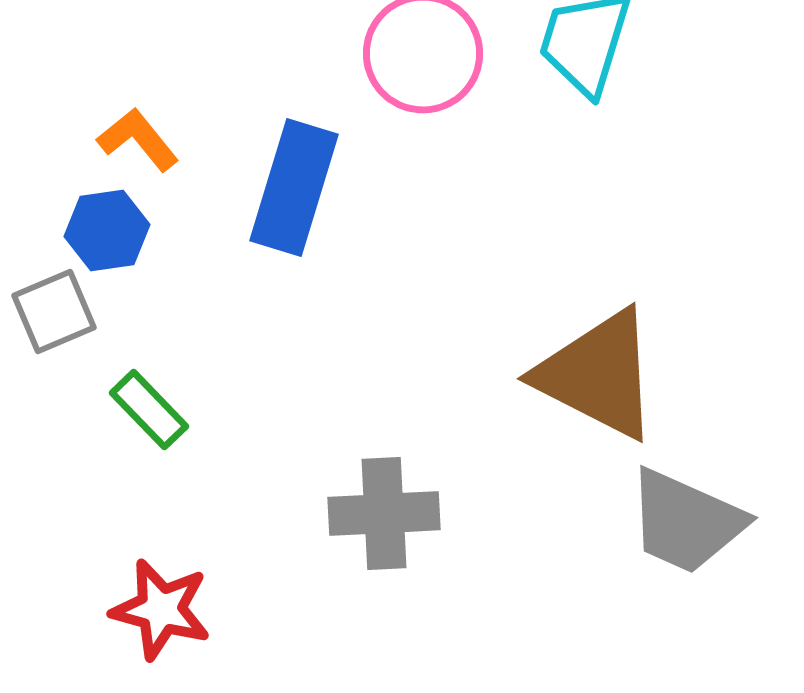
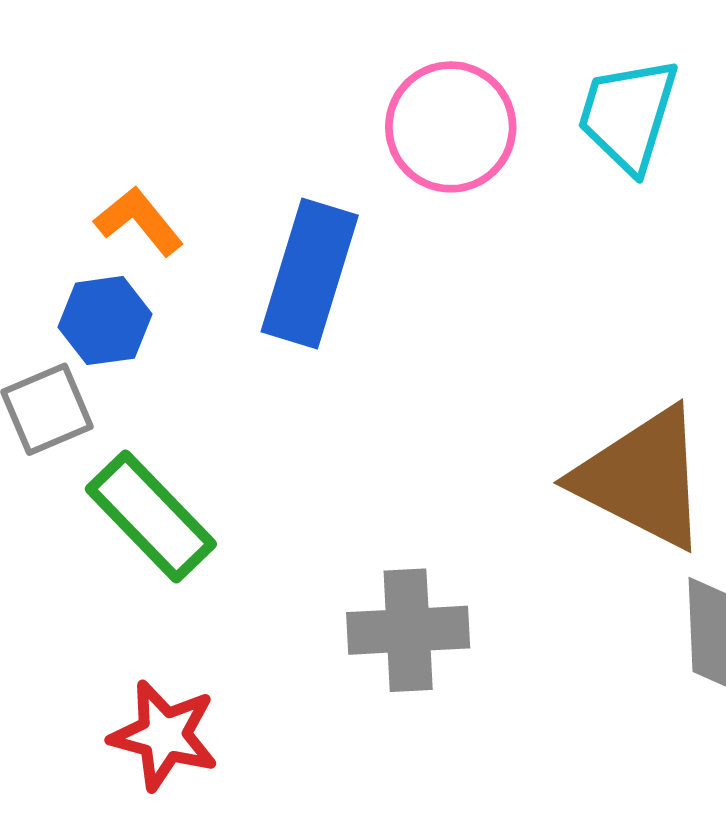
green rectangle: (149, 410) -> (151, 516), size x1.5

